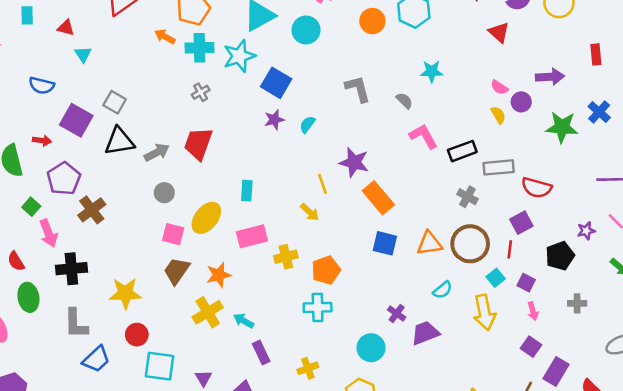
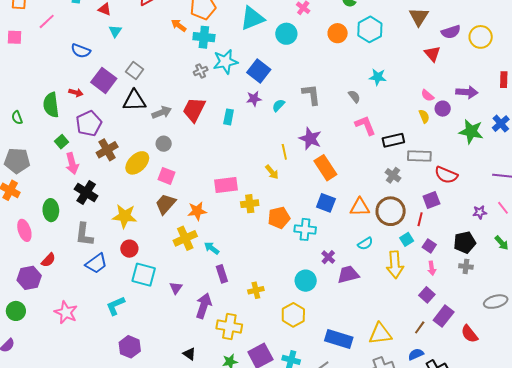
cyan star: (239, 56) -> (225, 62), moved
gray L-shape: (358, 89) -> (311, 95), moved
cyan rectangle: (247, 191) -> (229, 117), moved
yellow ellipse: (206, 218) -> (137, 163), moved
black pentagon: (560, 256) -> (465, 242), moved
red semicircle: (16, 261) -> (48, 260), moved, turned -112
black cross: (71, 269) -> (86, 192), turned 30
cyan cross: (318, 307) -> (305, 229), moved

